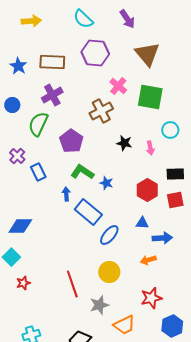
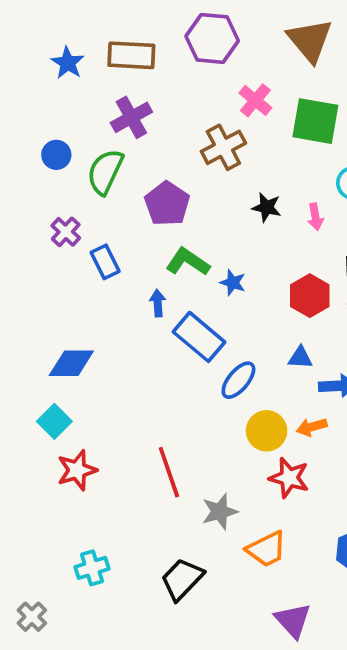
blue circle: (12, 105) -> (56, 155), moved
yellow circle: (109, 272) -> (267, 431), moved
red star: (23, 283) -> (77, 470), size x1.5
red star: (151, 298) -> (289, 478), moved, turned 30

